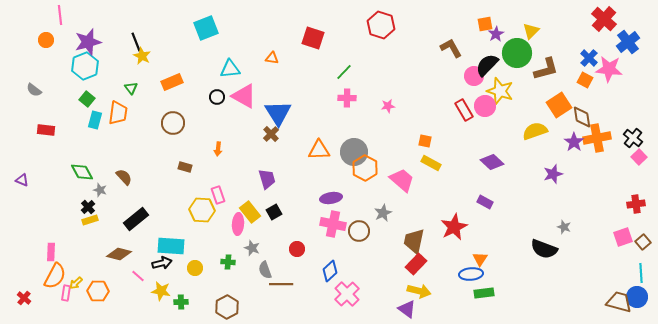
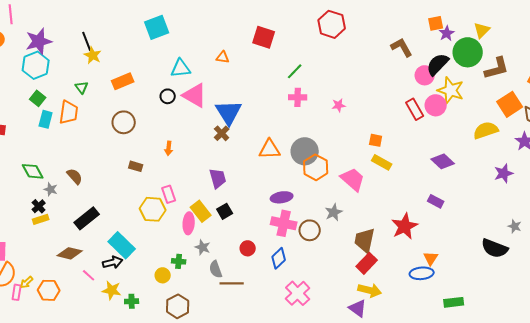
cyan rectangle: (171, 246) -> (122, 245), turned 40
yellow circle: (195, 268) -> (163, 275), moved
blue diamond: (330, 271) -> (279, 258), moved
green rectangle: (484, 293) -> (454, 302), moved

